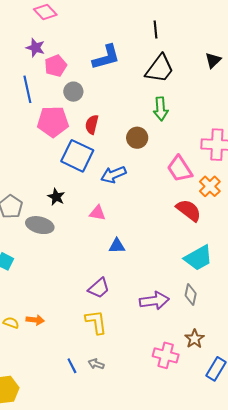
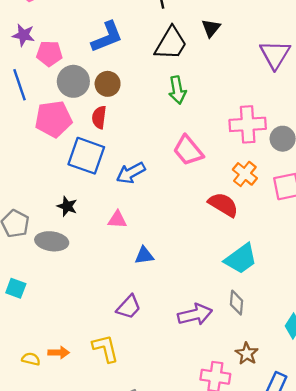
black triangle: (213, 60) -> (211, 28), moved
pink pentagon: (56, 66) -> (49, 53), turned 30
gray circle: (73, 92) -> (73, 81), size x1.4
brown circle: (137, 138) -> (108, 84), moved
pink trapezoid: (180, 169) -> (188, 150), moved
yellow L-shape: (96, 322) -> (105, 348), moved

